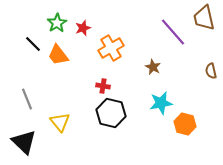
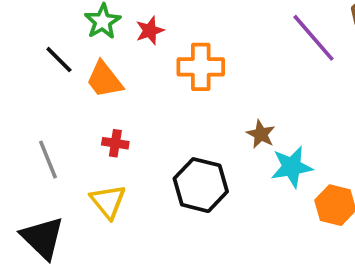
orange cross: (111, 48) -> (201, 67), turned 30
brown star: (153, 67) -> (261, 134), moved
red cross: (103, 86) -> (115, 143), moved

